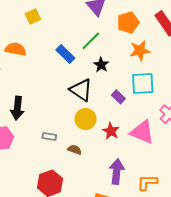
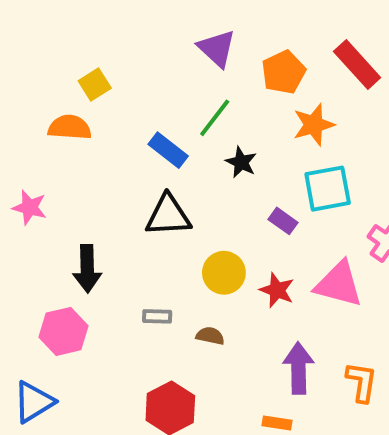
orange semicircle: (16, 49) -> (70, 127), moved
black triangle: (81, 90) -> (168, 216), moved, turned -30
orange L-shape: (147, 182) -> (362, 382), turned 105

